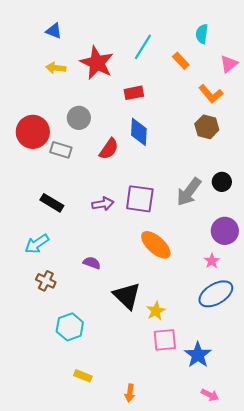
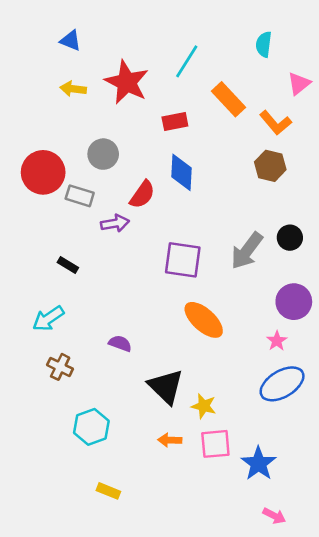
orange rectangle: (181, 61) -> (228, 99), moved, size x1.5
black rectangle: (52, 203) -> (68, 265), size x0.7
purple arrow: (103, 204) -> (115, 223), moved
yellow star: (156, 311) -> (204, 406), turned -30
orange arrow: (130, 393) -> (170, 440), moved, turned 84

